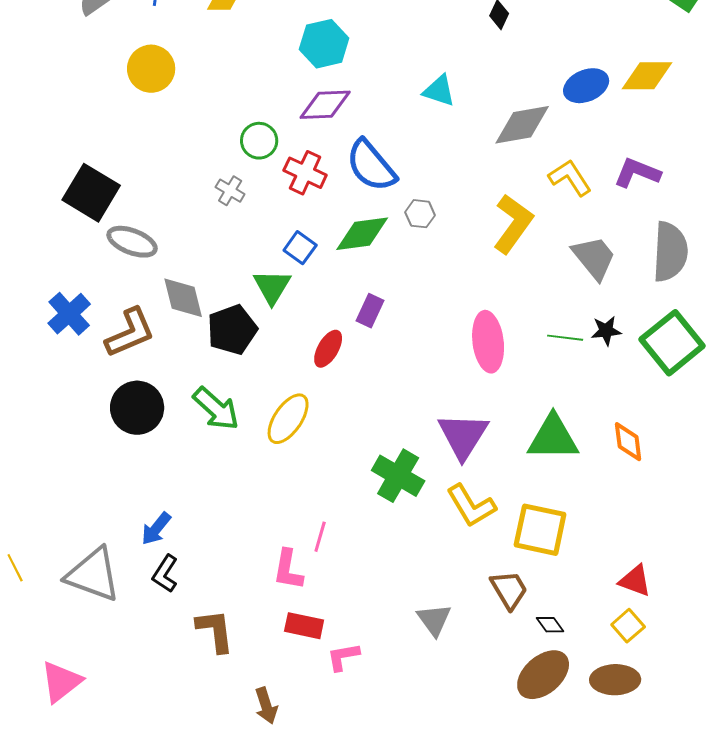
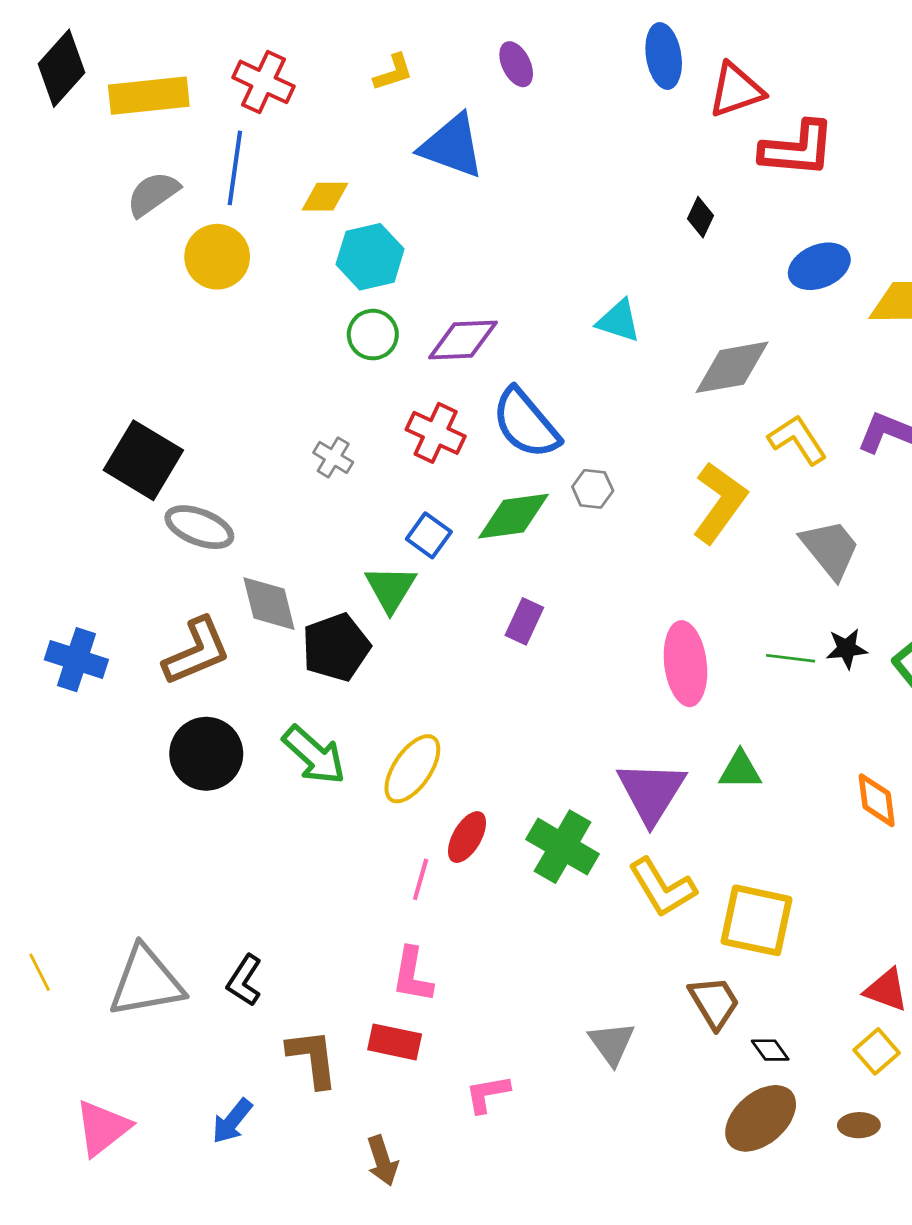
cyan hexagon: (324, 44) -> (370, 257), moved
yellow circle: (151, 69) -> (217, 257), moved
blue ellipse: (586, 86) -> (819, 266), moved
green circle: (259, 141) -> (373, 335), moved
blue cross: (69, 314) -> (76, 660), moved, turned -30
red ellipse: (328, 349) -> (467, 837), moved
green triangle: (553, 438) -> (740, 770), moved, size x0.6
blue arrow: (156, 529) -> (232, 1121), moved
pink line: (320, 537) -> (421, 879), moved
gray triangle: (93, 575) -> (146, 982), turned -30
red rectangle: (304, 626) -> (395, 1042), moved
brown ellipse: (615, 680) -> (859, 1125), size x0.6

